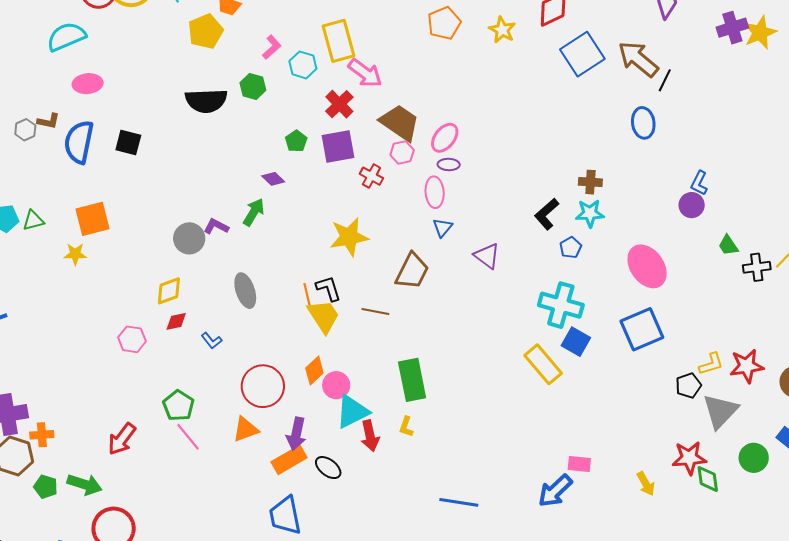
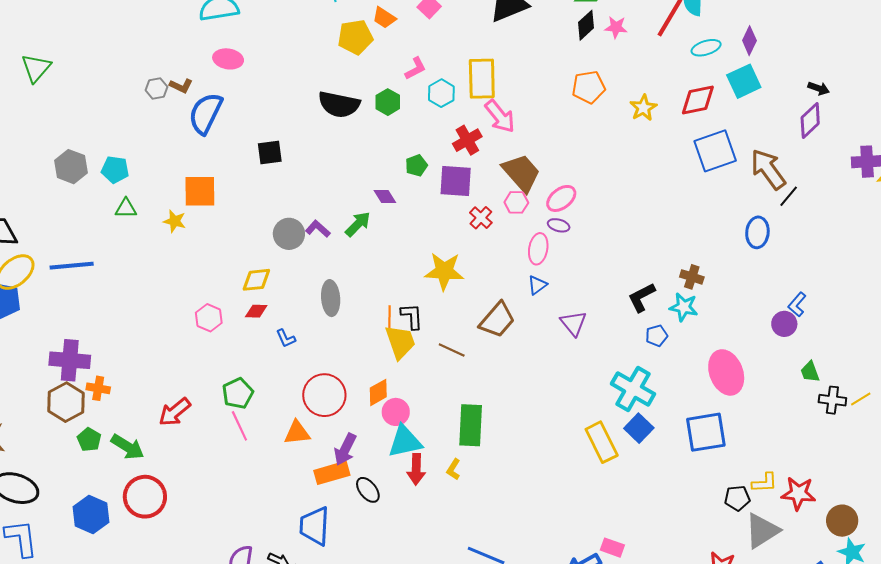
black square: (128, 143) -> (270, 152), moved, turned -36
green triangle: (33, 220) -> (126, 208), moved

